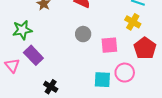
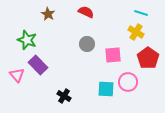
green star: (22, 30) -> (27, 40), turned 30
black cross: (51, 87) -> (64, 96), moved

